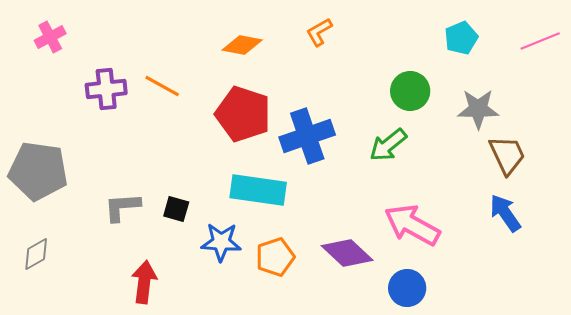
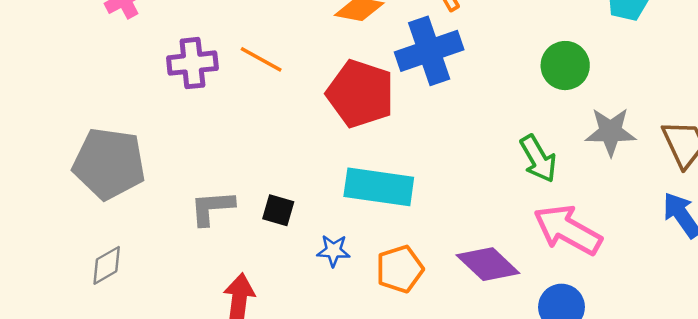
gray star: (478, 109) -> (611, 132), moved
blue cross: (307, 136) -> (429, 51), moved
green arrow: (388, 145) -> (538, 159), moved, turned -81
blue star: (221, 242) -> (333, 251), size x0.7

